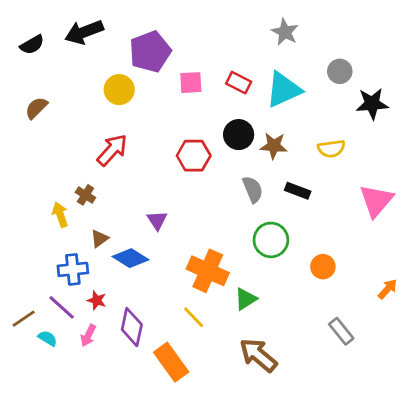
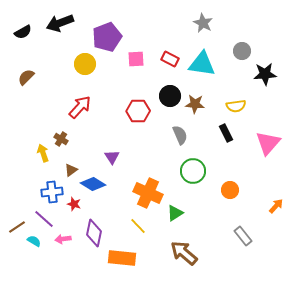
cyan triangle: (284, 90) -> (202, 64), turned 32
black rectangle: (298, 191) -> (226, 133), moved, turned 42
red star: (97, 300) -> (74, 204), moved
pink arrow: (88, 335) -> (63, 239), turned 56
orange rectangle: (171, 362) -> (122, 258), turned -48

